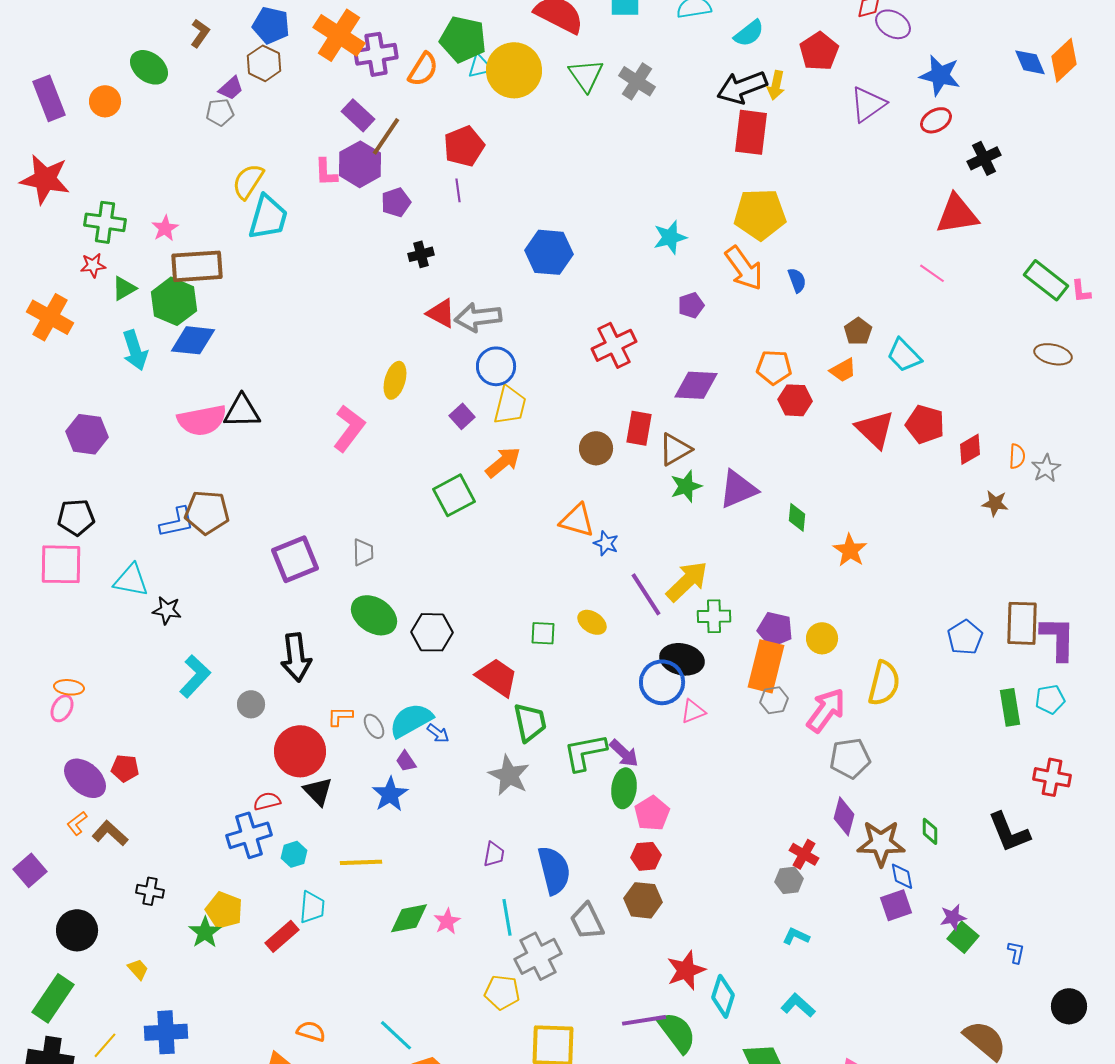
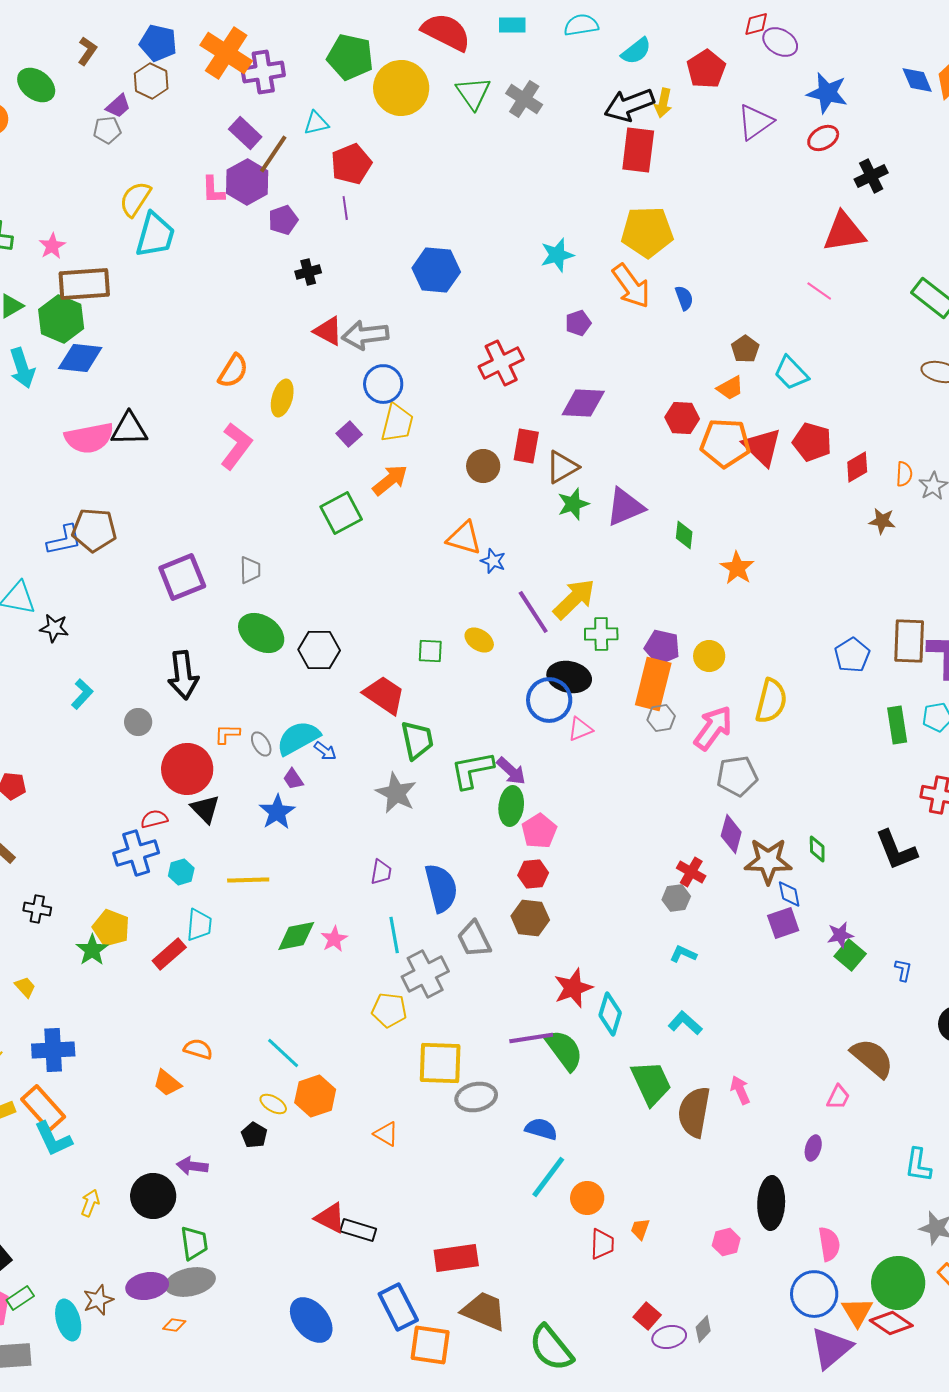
cyan triangle: (480, 66) -> (316, 123), moved
orange semicircle: (423, 69) -> (233, 371), moved
orange pentagon: (774, 367) -> (725, 443), moved, size x1.4
cyan L-shape: (195, 676) -> (82, 694), size x0.7

